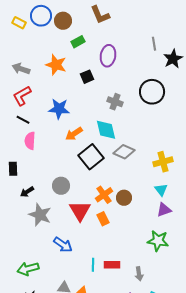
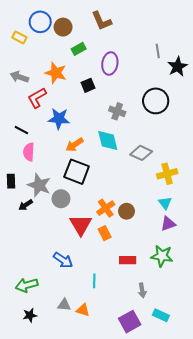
yellow rectangle: (19, 23) -> (19, 37), moved
red L-shape: (22, 96) -> (37, 98), moved
gray diamond: (124, 152) -> (141, 153), moved
black square: (91, 157) -> (77, 172), moved, turned -30
gray star: (40, 215) -> (39, 185), moved
red rectangle: (112, 265) -> (128, 260), moved

